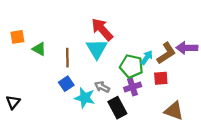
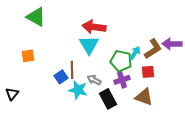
red arrow: (102, 29) -> (94, 27), turned -40
orange square: (17, 37) -> (28, 56), moved
green triangle: (39, 49) -> (36, 17), moved, size x1.5
brown line: (67, 58) -> (72, 70), moved
brown triangle: (174, 111) -> (144, 97), moved

